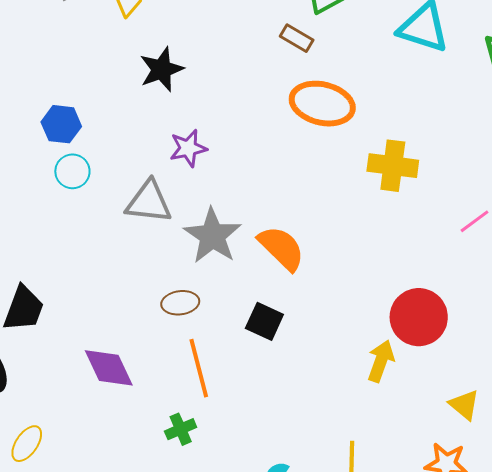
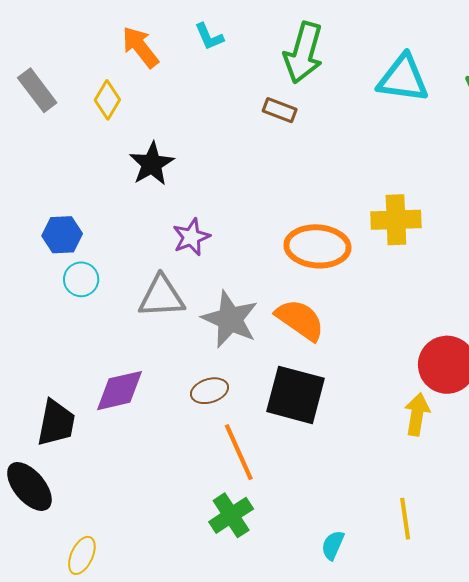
orange ellipse: (322, 104) -> (317, 246), moved
black square: (264, 321) -> (296, 395), size x1.6
purple diamond: (109, 368) -> (119, 391), moved, turned -68
green cross: (181, 429) -> (231, 515), size x1.4

